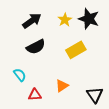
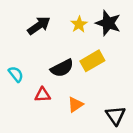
black semicircle: (36, 47) -> (62, 68), moved
cyan semicircle: (20, 75) -> (16, 74), moved
red triangle: (35, 95) -> (43, 95), moved

